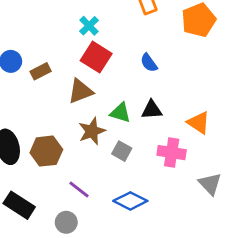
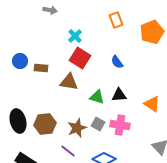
brown rectangle: (41, 71) -> (41, 68), turned 32
brown triangle: (80, 91) -> (69, 82), turned 30
brown star: (92, 131) -> (77, 128), moved
pink cross: (172, 153) -> (120, 125), moved

